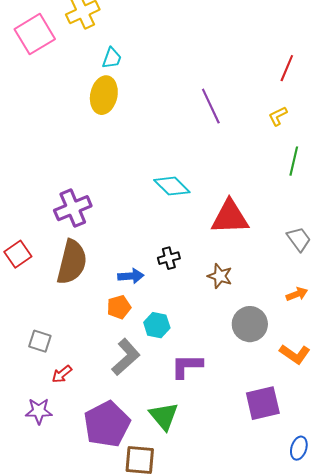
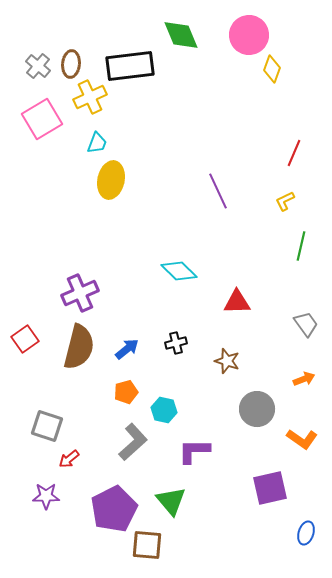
cyan trapezoid: (112, 58) -> (97, 143), moved
red triangle: (230, 217) -> (237, 302), size x0.7
blue arrow: (131, 276) -> (127, 349), moved, turned -35
gray square: (40, 341) -> (47, 426), size x1.4

